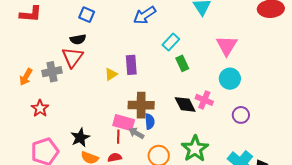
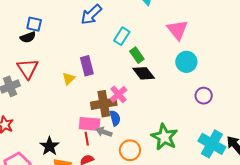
black semicircle: (78, 39) -> (28, 37), moved
pink cross: (204, 100) -> (118, 94), moved, turned 36
black diamond: (185, 104) -> (144, 73), moved

